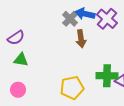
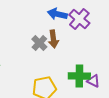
gray cross: (70, 19) -> (39, 43), moved

